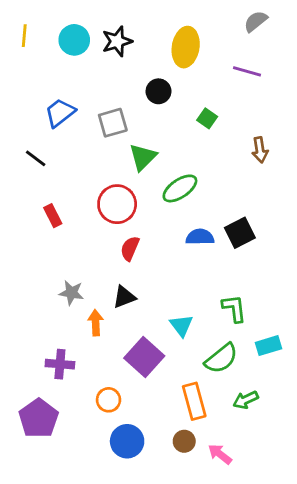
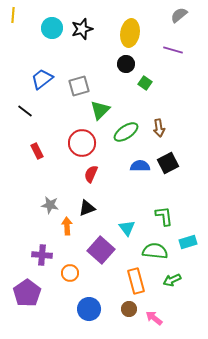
yellow line: (24, 36) -> (13, 15), moved
black circle: (158, 91) -> (126, 64), moved
brown arrow: (260, 150) -> (159, 128), moved
green semicircle: (221, 358) -> (155, 251), turned -135
orange circle: (109, 400) -> (70, 273), moved

